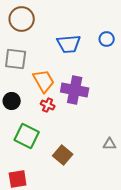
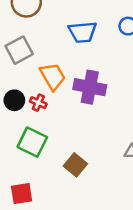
gray square: (16, 59) -> (19, 50), turned -35
red cross: (48, 105) -> (38, 103), moved

